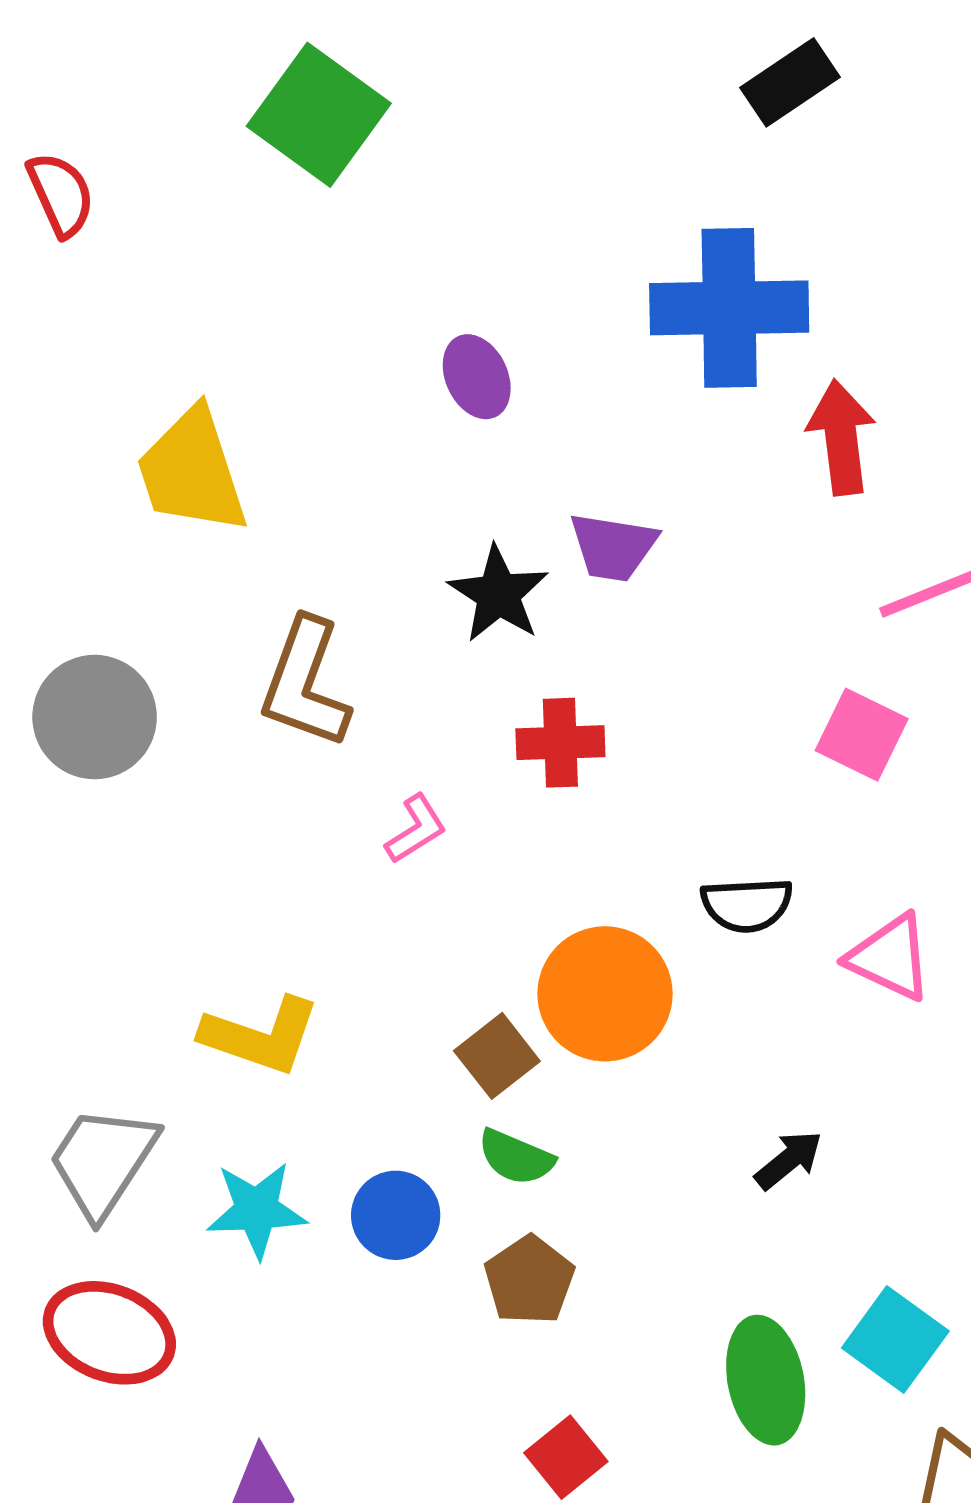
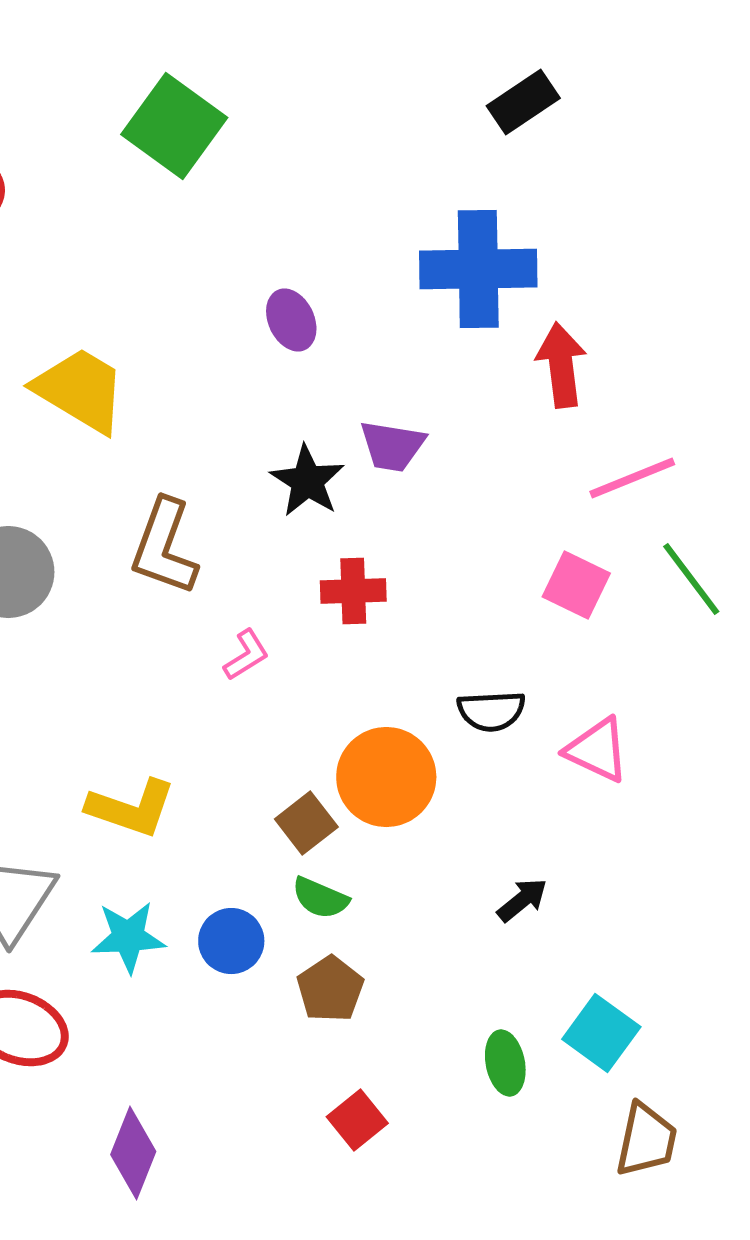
yellow trapezoid: (192, 471) -> (80, 390), turned 139
green ellipse: (766, 1380) -> (505, 1063), size x0.7

